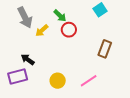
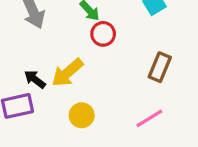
yellow arrow: (42, 31) -> (67, 73), moved, size x1.5
pink line: (89, 81) -> (149, 118), moved

